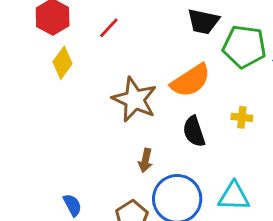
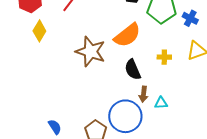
brown arrow: (145, 160) -> (143, 94), moved
cyan triangle: (234, 196) -> (161, 103), moved, size x0.6

